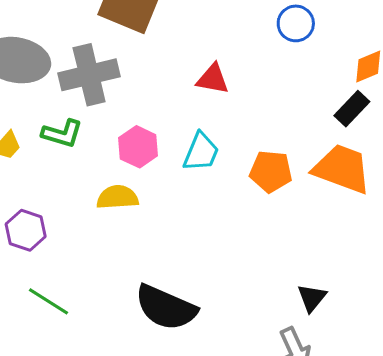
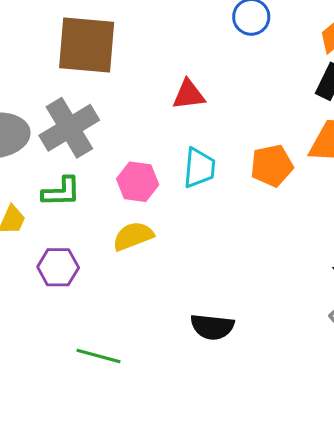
purple hexagon: (26, 230) -> (58, 267), moved
black semicircle: (166, 308) -> (212, 327), size x0.7

